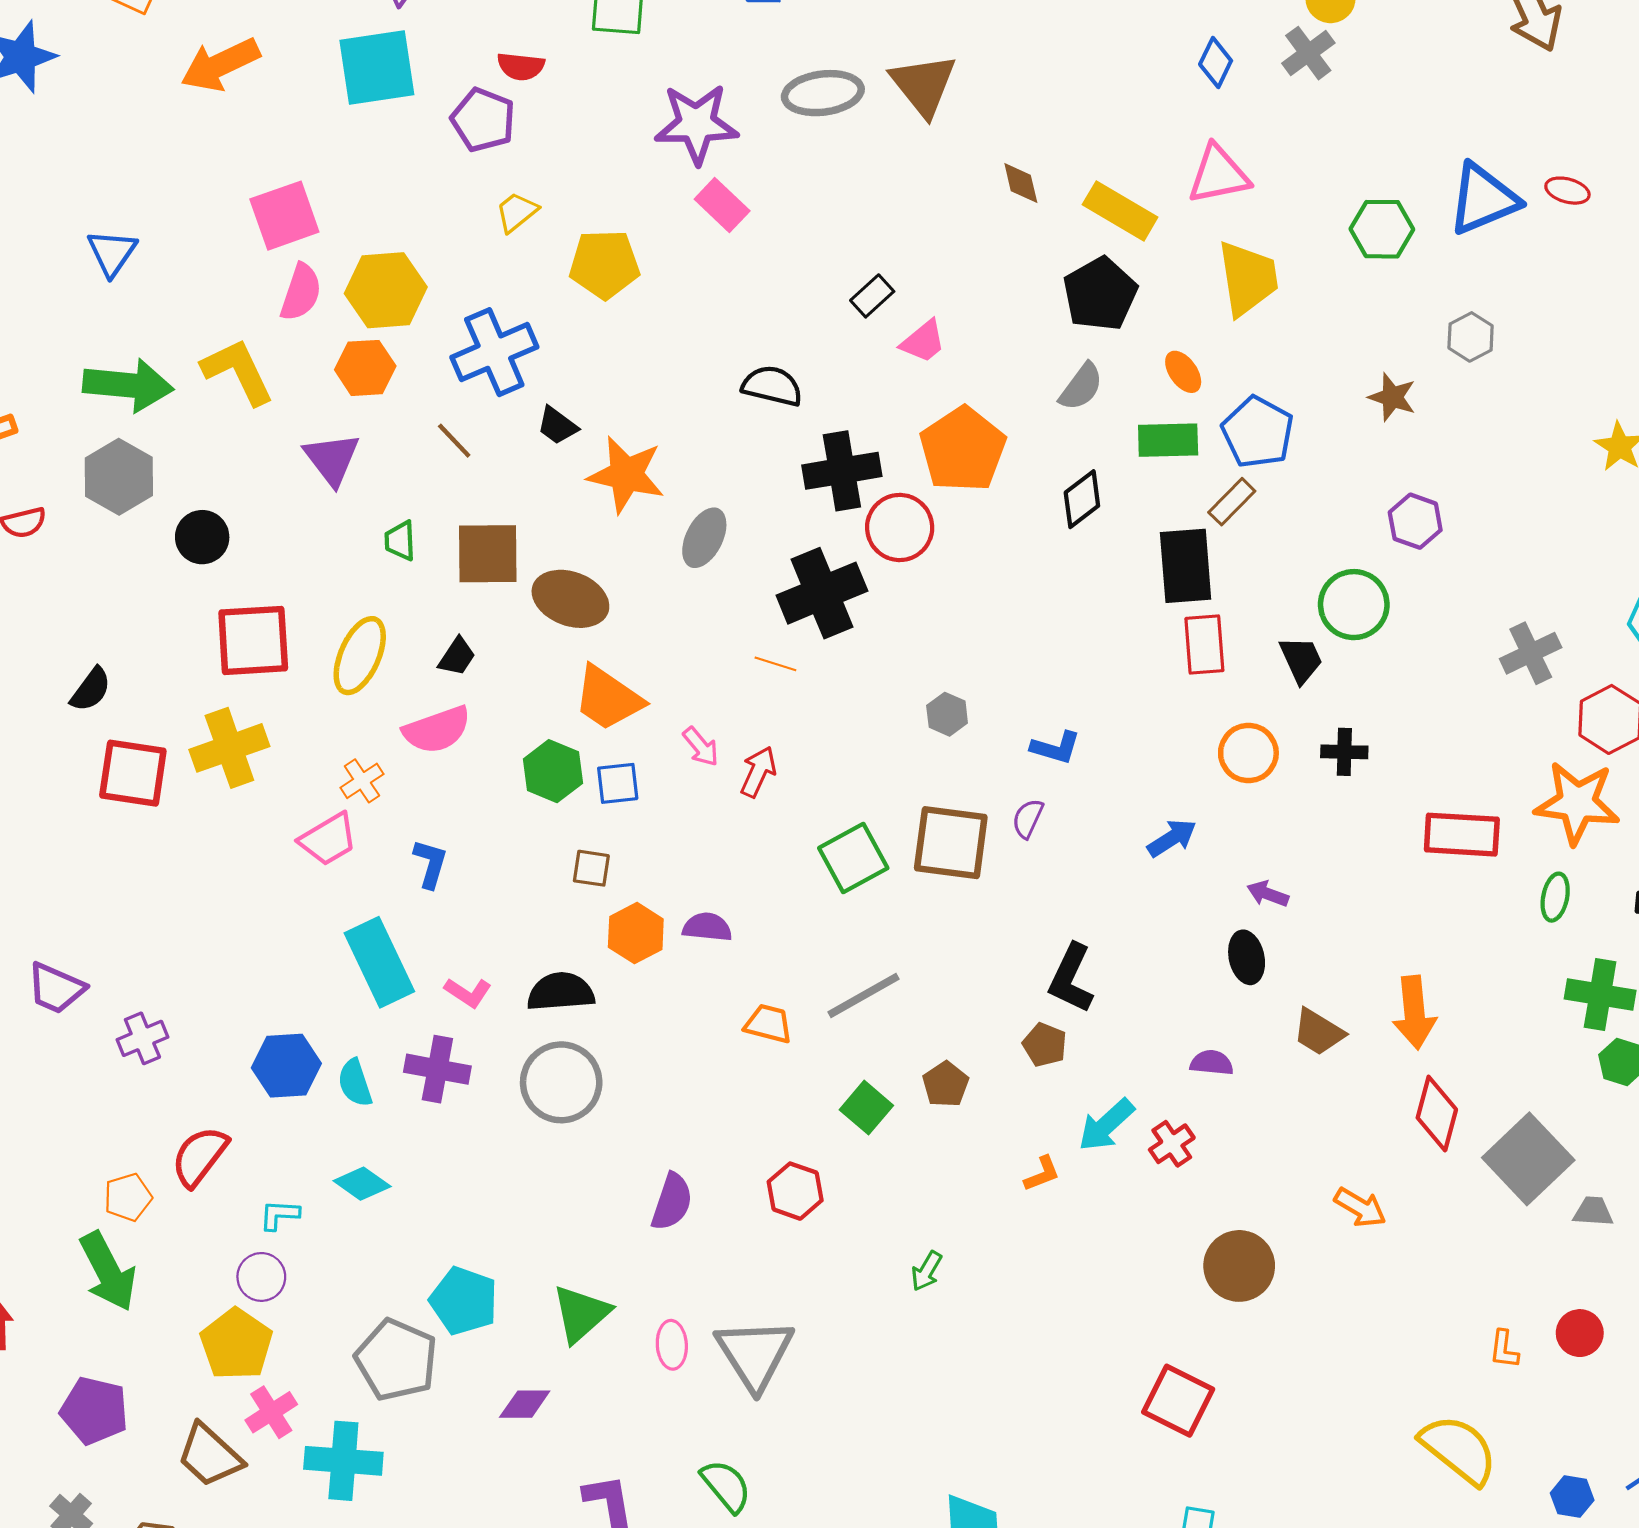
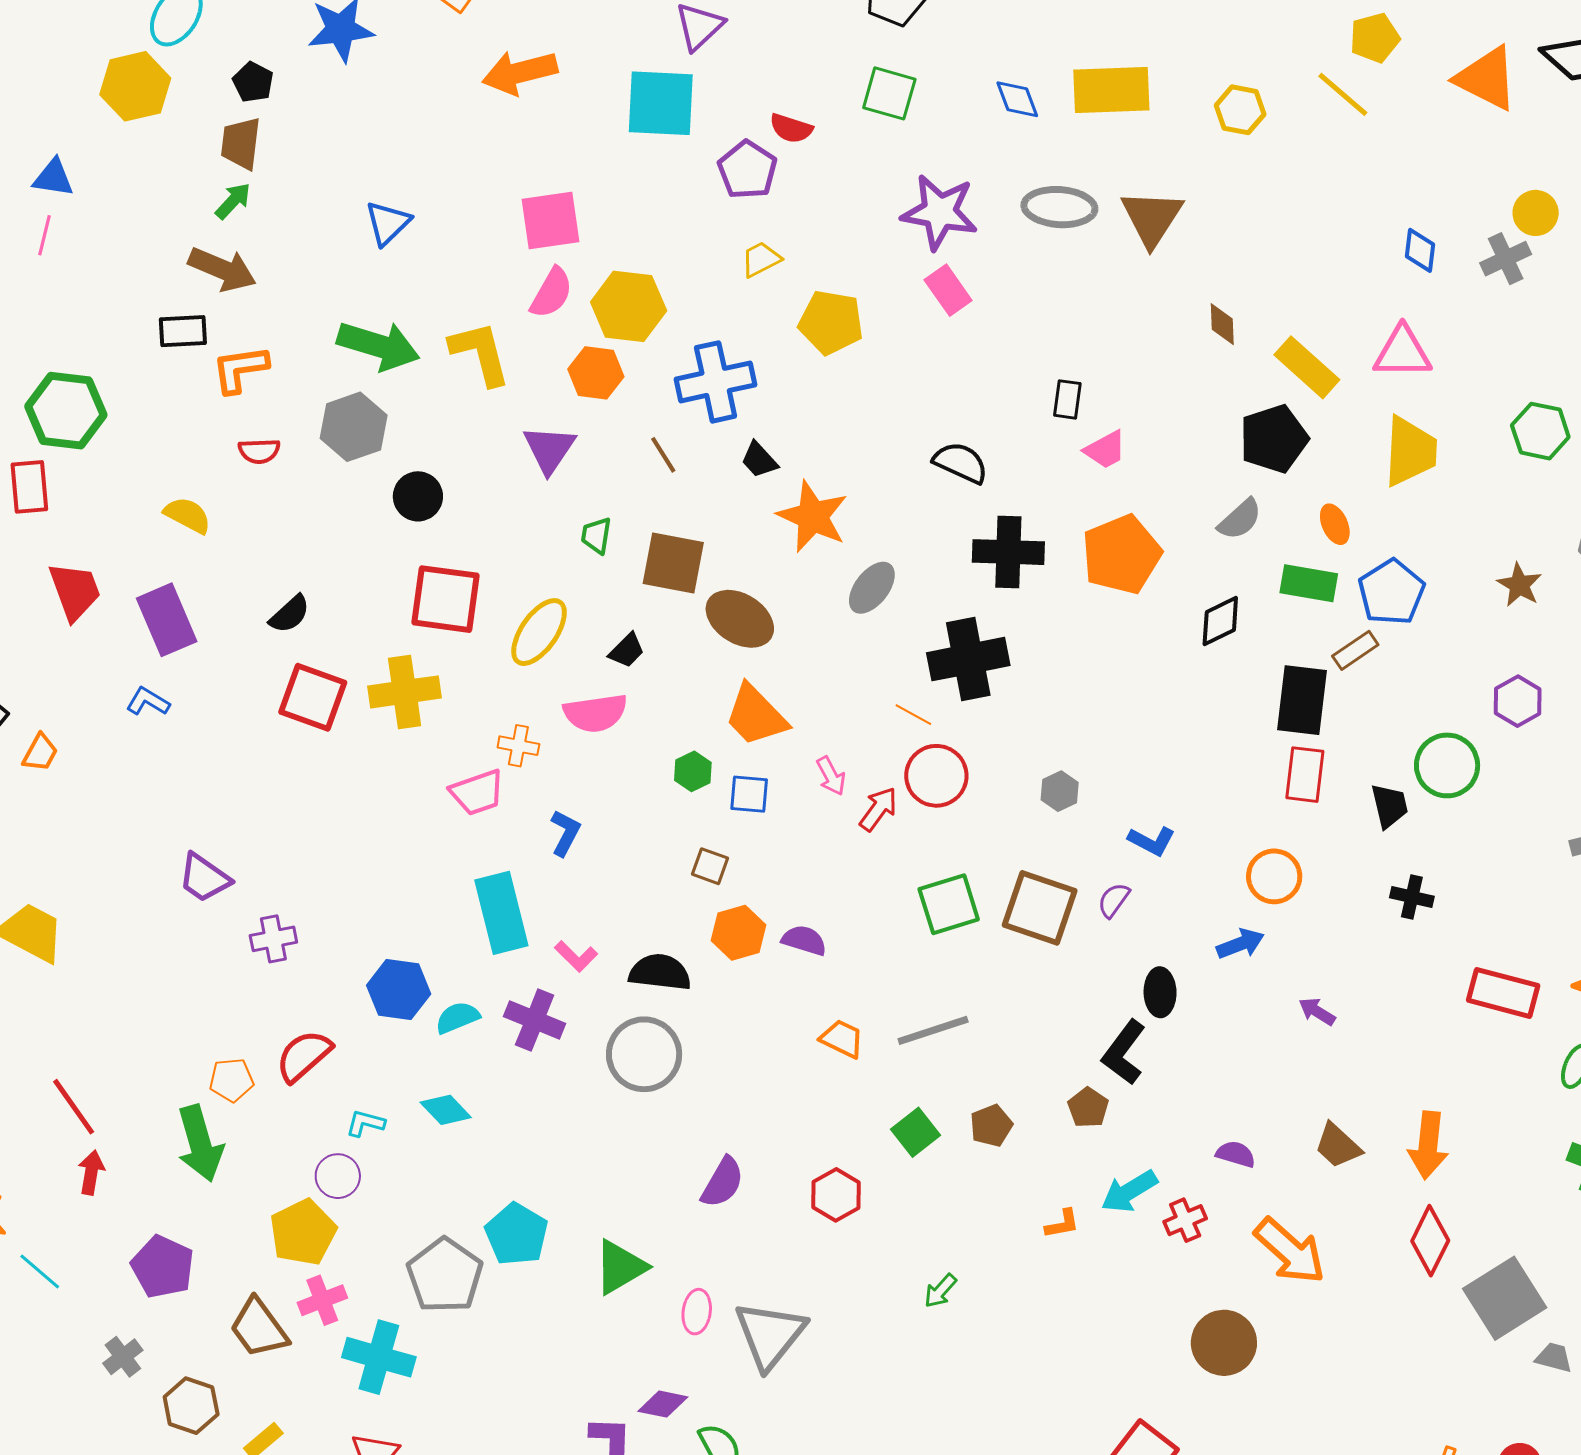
blue diamond: (1216, 63) -> (1420, 250), turned -30
black rectangle: (872, 296) -> (1067, 399), turned -51
red circle: (900, 527) -> (936, 776), moved
orange circle: (1248, 753) -> (1274, 876), moved
green hexagon: (553, 771) -> (693, 771), size x0.7
orange cross: (362, 781) -> (518, 746), turned 33
black ellipse: (1247, 957) -> (1160, 992), moved
cyan semicircle: (355, 1083) -> (457, 1018), turned 75
orange arrow: (1360, 1207) -> (1290, 1251), moved, size x1.6
purple diamond: (525, 1404) -> (663, 1404), moved

